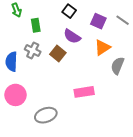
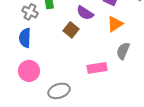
gray cross: (33, 51) -> (30, 12), moved
gray semicircle: (118, 66) -> (123, 51), moved

